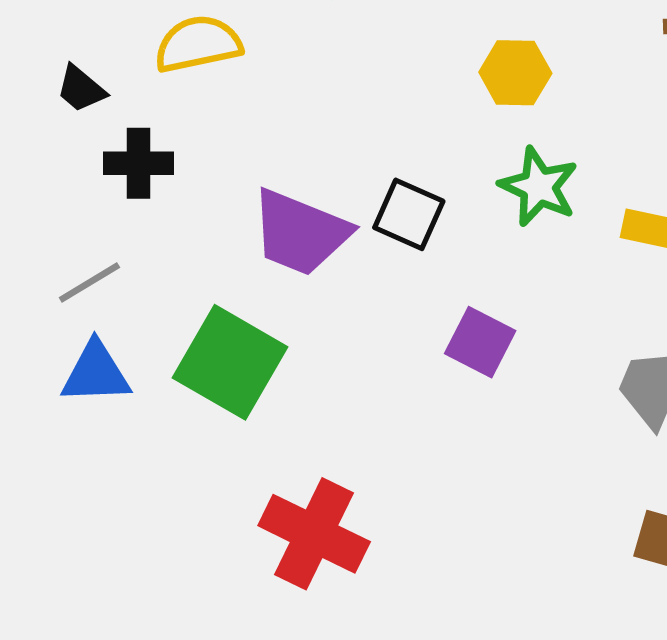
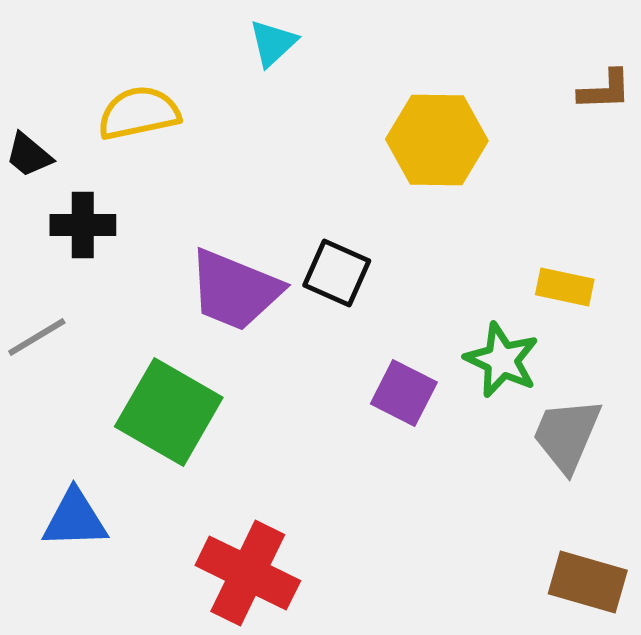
yellow hexagon: (515, 73) -> (437, 140), size x1.5
green star: (539, 187) -> (502, 360), moved
blue triangle: (96, 373) -> (75, 519), moved

